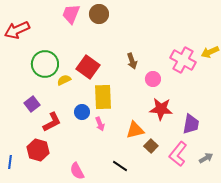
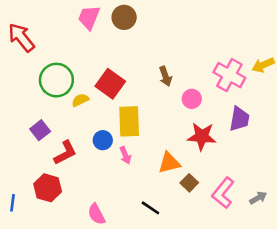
red arrow: (17, 30) -> (21, 37), turned 75
purple trapezoid: (191, 124) -> (239, 119), moved

